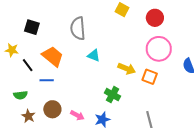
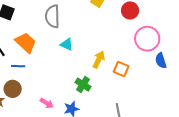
pink circle: (159, 49) -> (147, 39), moved
yellow arrow: (127, 69) -> (99, 60), turned -90
brown circle: (52, 109) -> (13, 89), moved

